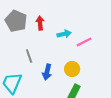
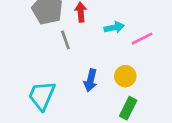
gray line: (29, 56) -> (65, 40), moved

